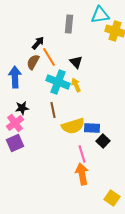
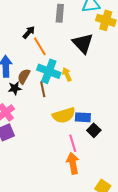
brown semicircle: (33, 62) -> (24, 76), moved
black triangle: (76, 62) -> (83, 43), moved, size x1.6
black star: (22, 108) -> (15, 88), moved
brown line: (53, 110) -> (43, 89), moved

